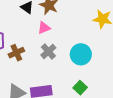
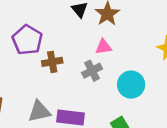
pink triangle: (44, 28) -> (103, 47), moved

